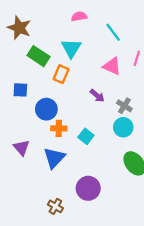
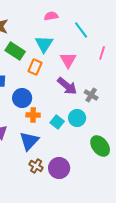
pink triangle: (112, 66) -> (68, 60), moved, turned 36
purple arrow: (97, 96) -> (67, 86), size x1.5
cyan circle: (123, 127) -> (77, 118), moved
brown cross: (55, 206) -> (36, 166), moved

